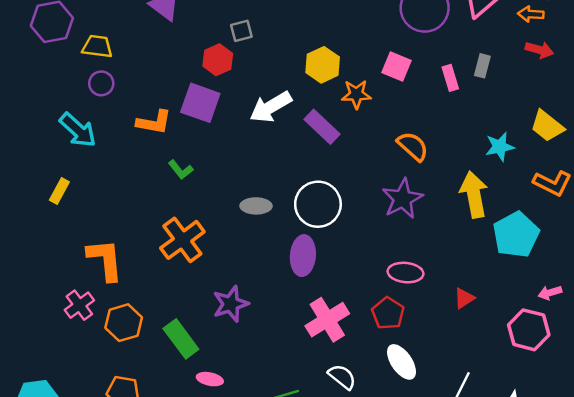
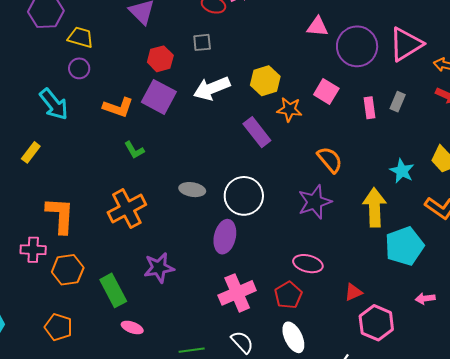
red hexagon: (218, 60) -> (160, 59), moved
white arrow: (271, 107) -> (212, 88), moved
cyan star: (500, 147) -> (402, 171), turned 30
pink cross: (79, 305) -> (33, 250), turned 30
pink hexagon: (529, 330) -> (376, 323), moved

